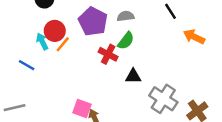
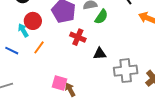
green semicircle: (126, 41) -> (101, 17), moved
orange line: (63, 44) -> (39, 47), moved
gray cross: (163, 99) -> (126, 71), turned -35

